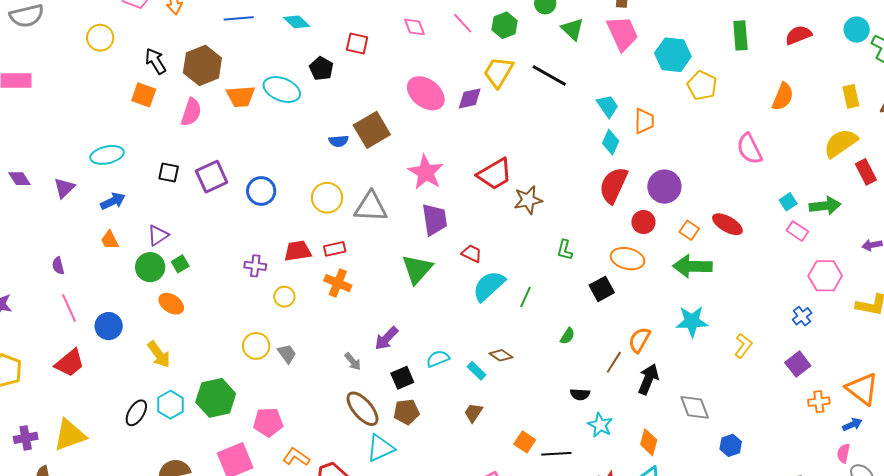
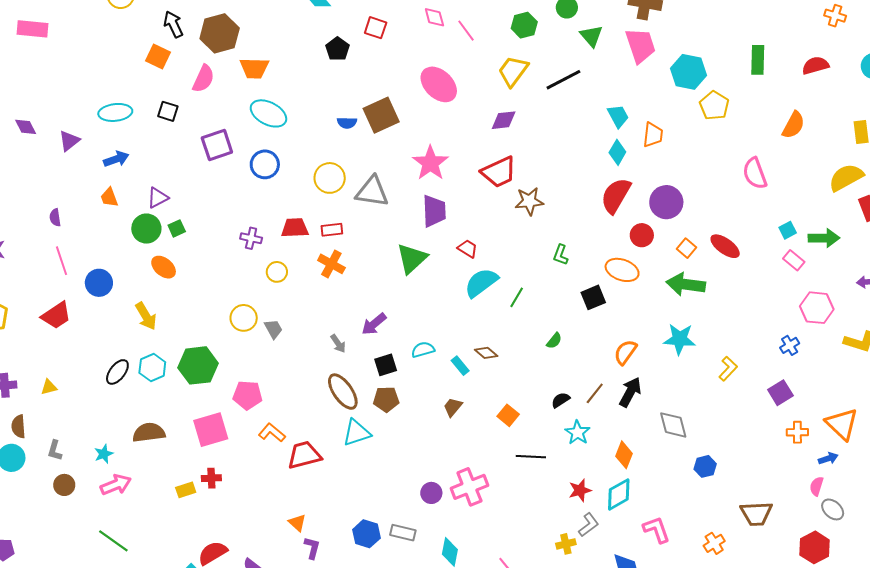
pink line: (463, 23) -> (466, 31), moved
black line: (549, 75) -> (563, 80), turned -63
cyan ellipse: (282, 89) -> (268, 113), moved
purple diamond: (470, 98) -> (504, 120), moved
black square: (169, 173) -> (168, 111), moved
brown line: (614, 362) -> (595, 393), moved
black semicircle: (580, 394) -> (561, 400), turned 138
yellow triangle: (70, 435) -> (49, 387), size x0.5
orange square: (525, 442) -> (508, 415), moved

